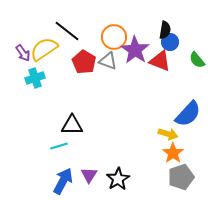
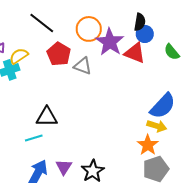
yellow semicircle: (44, 49) -> (19, 56), moved, size x0.7
gray triangle: (108, 61) -> (83, 66), moved
yellow arrow: (168, 134) -> (157, 126), moved

